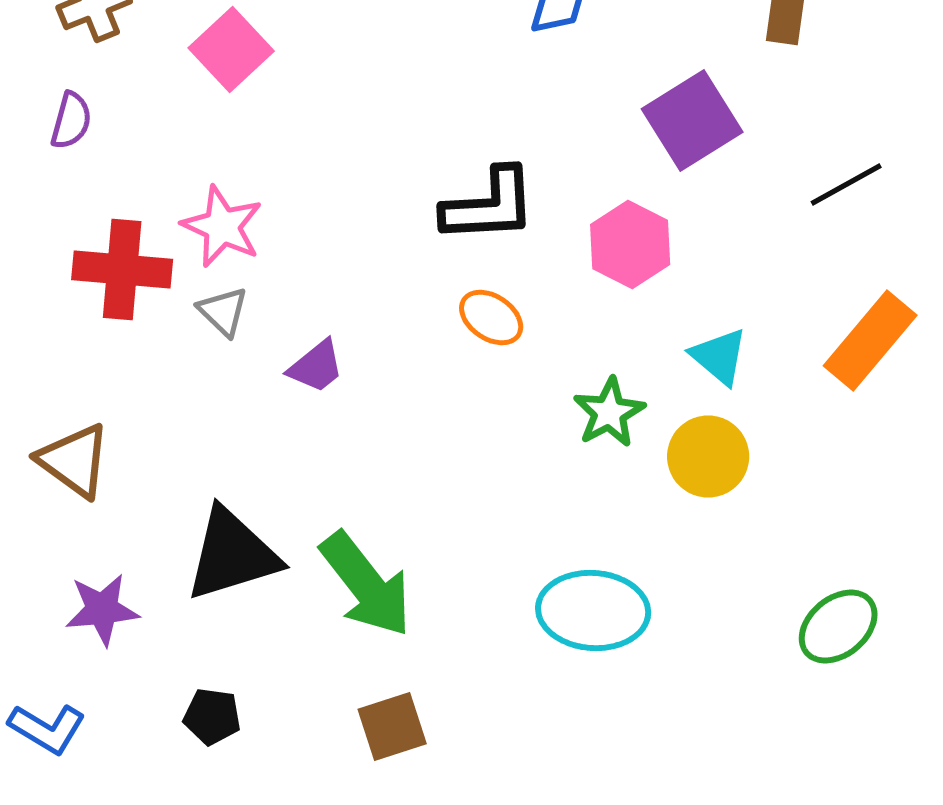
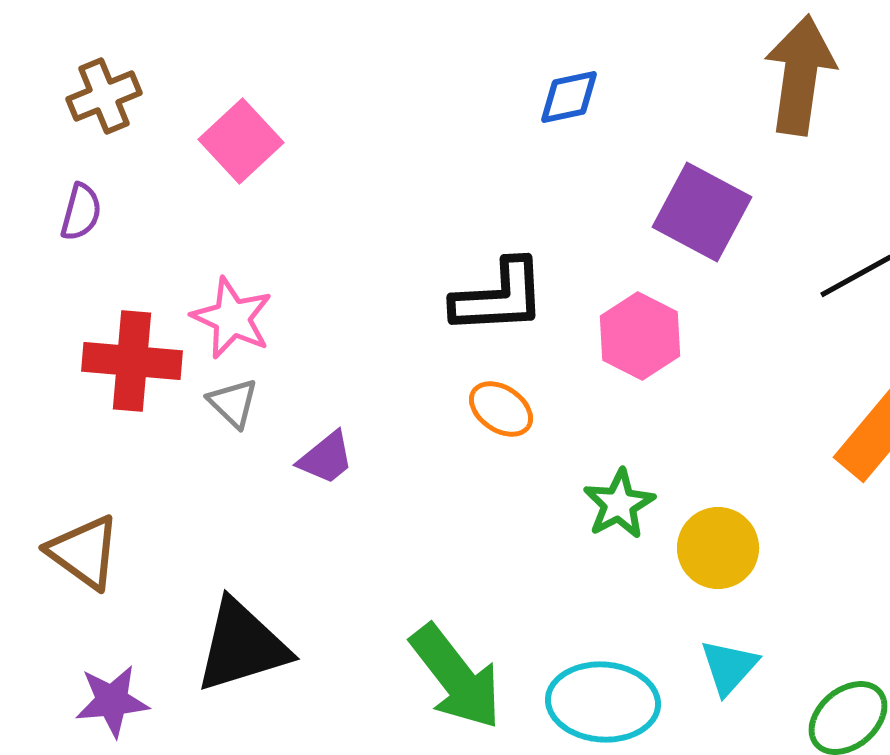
purple square: (692, 120) -> (702, 212), turned -30
cyan triangle: (719, 356) -> (729, 667), moved, turned 32
green arrow: (366, 584) -> (456, 677), moved

